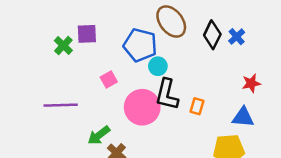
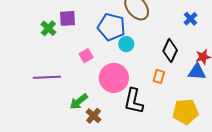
black diamond: (212, 35) -> (170, 51), moved
black L-shape: (167, 94) -> (134, 101), moved
blue triangle: (243, 117) -> (197, 72), moved

